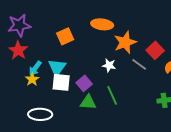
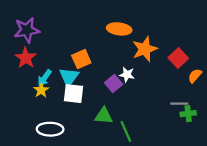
orange square: (65, 36) -> (81, 59), moved
gray line: (139, 64) -> (179, 104), moved, turned -35
purple square: (84, 83) -> (114, 84), moved
green line: (112, 95) -> (126, 131), moved

